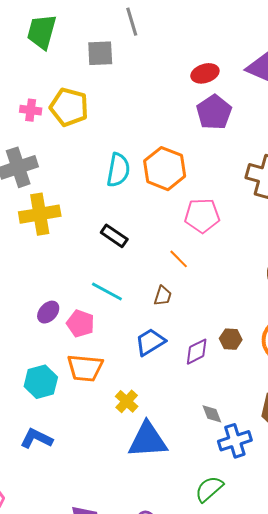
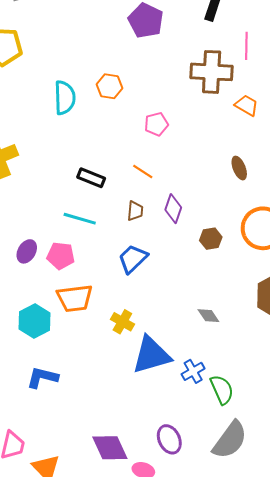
orange hexagon: (165, 169) -> (110, 86), size x0.6
pink pentagon: (202, 216) -> (156, 124), size x0.7
black rectangle: (114, 236) -> (91, 178), moved
purple diamond: (197, 352) -> (173, 209), moved, turned -32
blue cross: (235, 441) -> (193, 371), moved, size x0.7
green semicircle: (209, 489) -> (222, 390), turned 120

